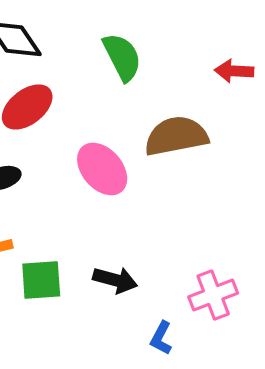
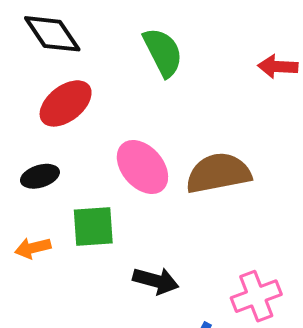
brown semicircle: (176, 136) -> (218, 173), moved
green square: (41, 280) -> (93, 226), moved

